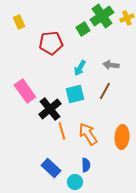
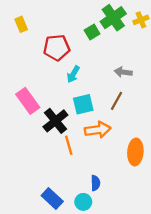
cyan arrow: (80, 68) -> (73, 74), moved
orange arrow: (88, 134) -> (98, 130), moved, turned 115
blue rectangle: (51, 168) -> (52, 199), moved

